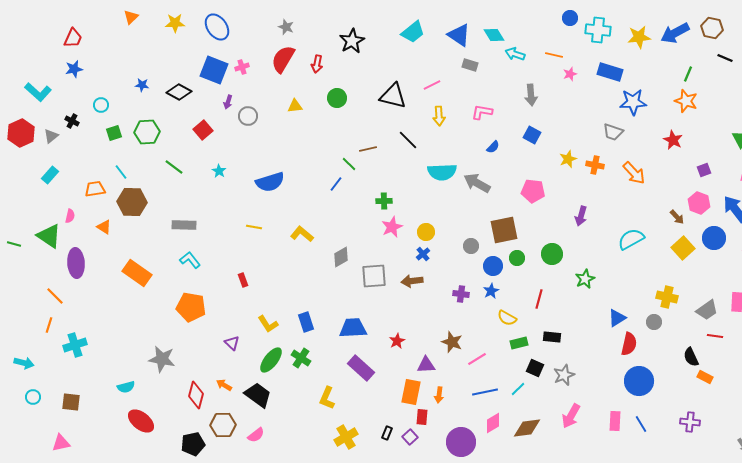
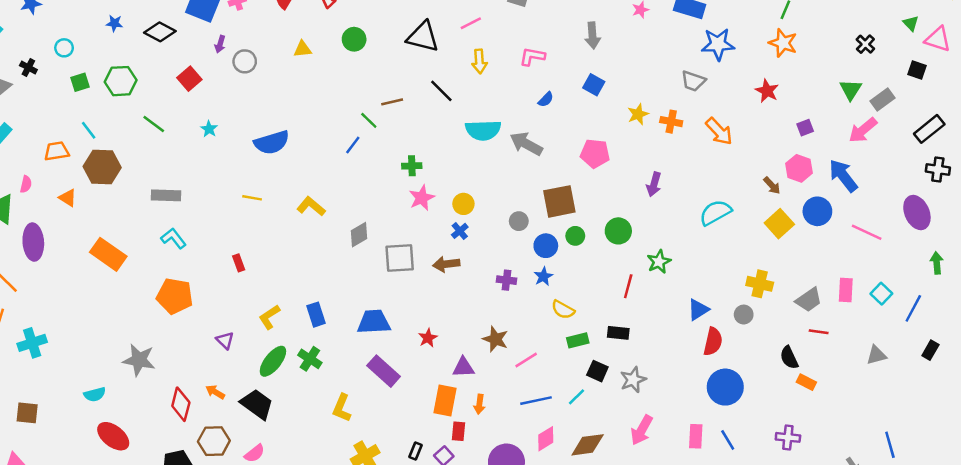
red line: (539, 299) -> (628, 286), moved
yellow L-shape: (268, 324) -> (269, 317), turned 90

